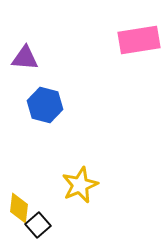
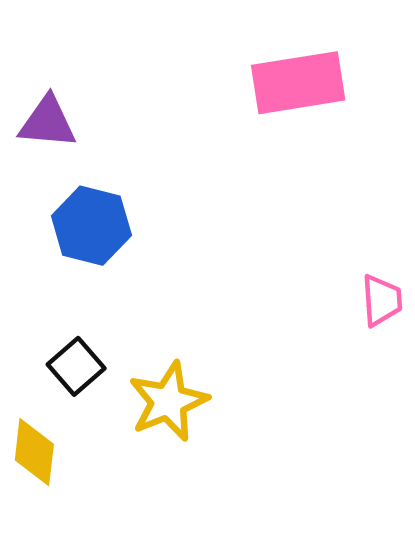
black square: (38, 225) -> (76, 366), moved

